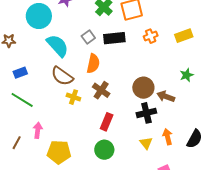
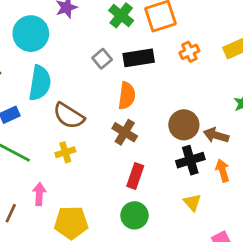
cyan semicircle: (58, 46) -> (40, 83), moved, turned 55
orange semicircle: (93, 64) -> (127, 96), moved
yellow cross: (73, 97) -> (65, 152), moved, turned -32
orange arrow: (168, 137) -> (222, 171), moved

